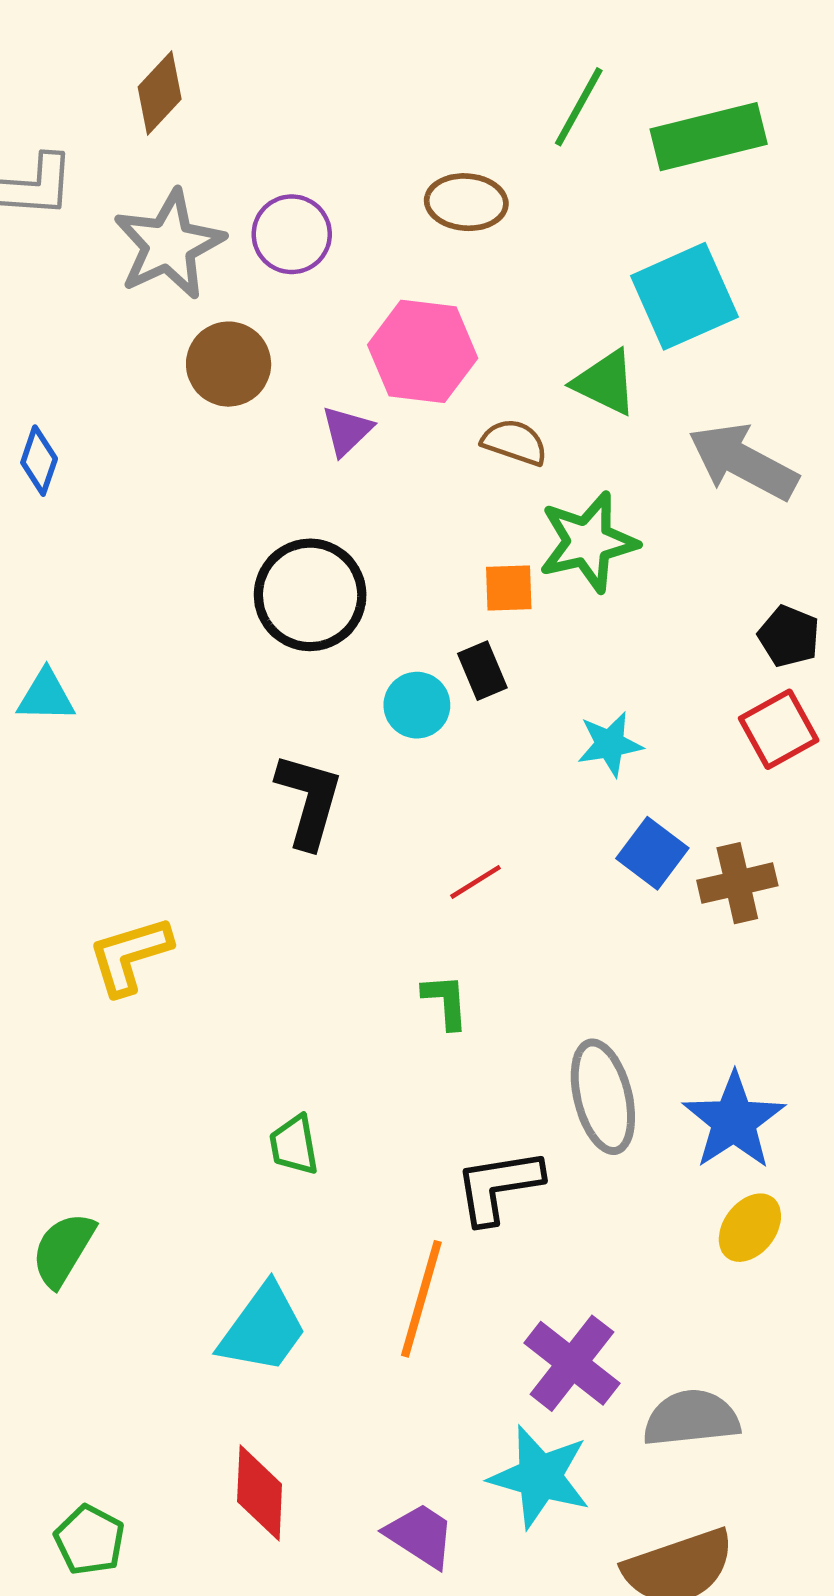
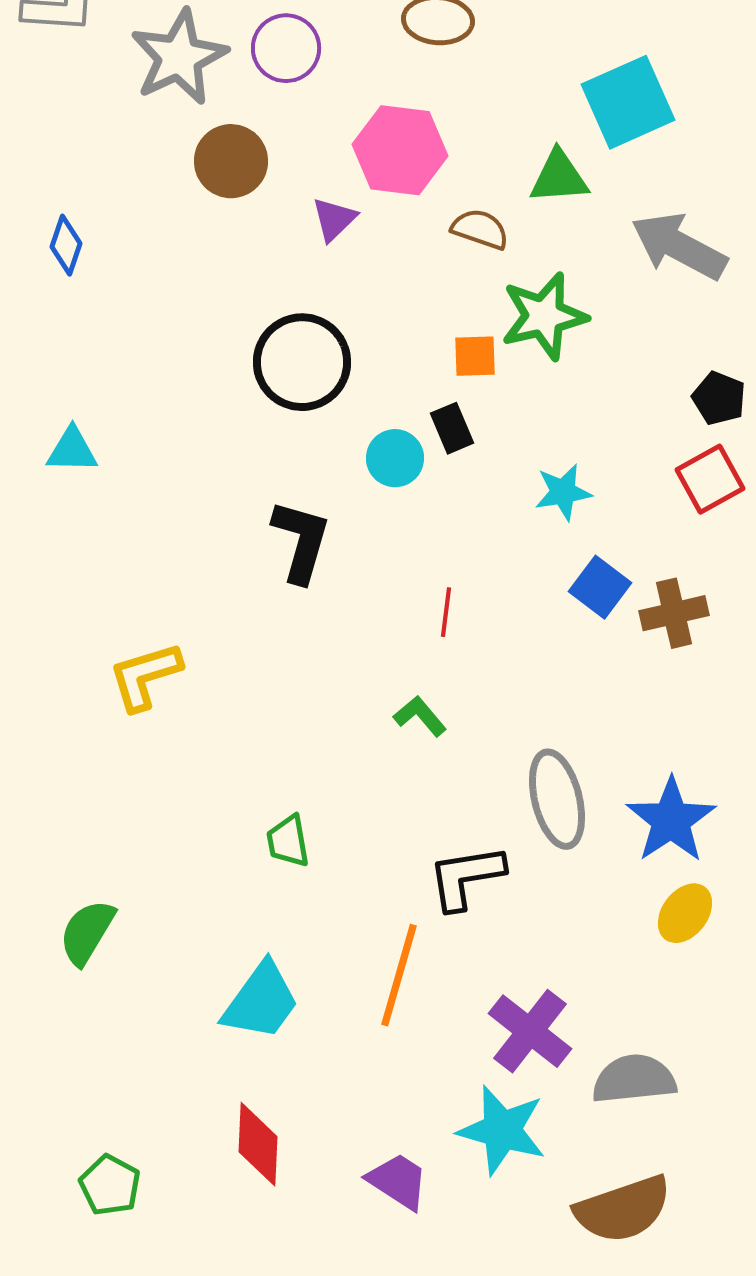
green triangle: (605, 382) -> (559, 177), turned -30
red line: (475, 882) -> (446, 612), turned -51
green L-shape: (446, 1001) -> (420, 716), turned -36

